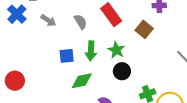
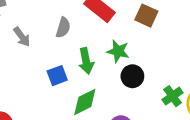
gray arrow: (48, 20) -> (22, 37), turned 35
gray semicircle: (81, 22) -> (63, 28), turned 63

